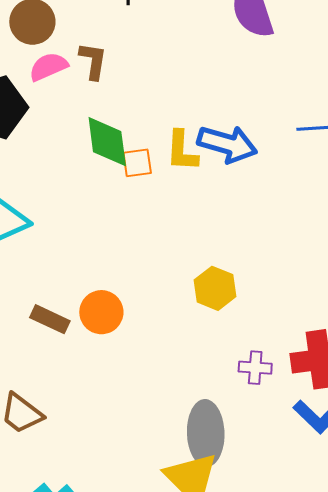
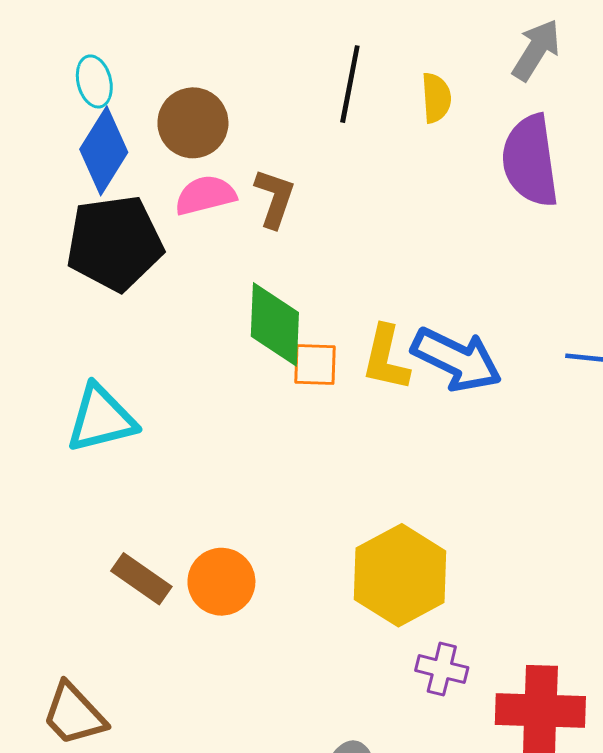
yellow hexagon: (215, 288) -> (400, 575), size x1.5
purple cross: (255, 368) -> (442, 669), moved

